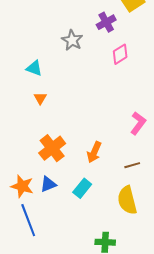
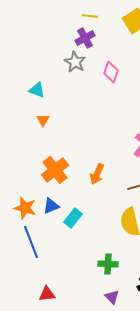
purple cross: (106, 22) -> (85, 38), moved
pink diamond: (120, 54) -> (111, 72), moved, turned -40
cyan rectangle: (82, 188) -> (73, 218), moved

